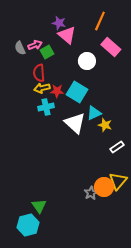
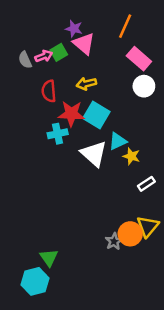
green square: (47, 52) -> (59, 52), moved
white circle: (87, 61) -> (144, 86), moved
yellow arrow: (42, 88) -> (86, 84), moved
red star: (57, 91) -> (71, 114), size x1.5

